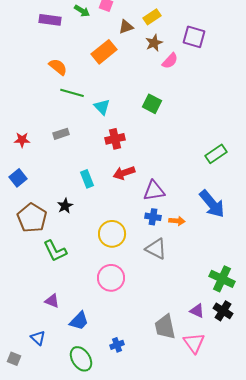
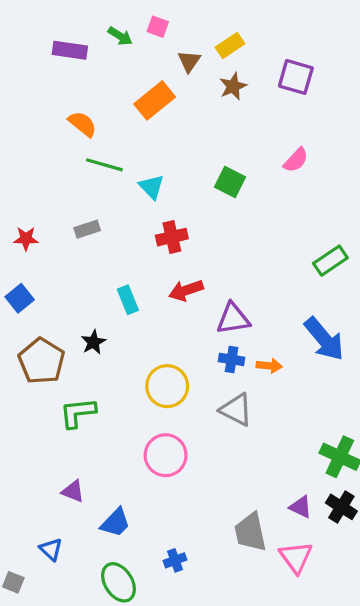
brown triangle: (126, 27) -> (189, 61), turned -35
pink semicircle: (170, 61) -> (296, 160), moved
green L-shape: (55, 251) -> (78, 413), turned 110

